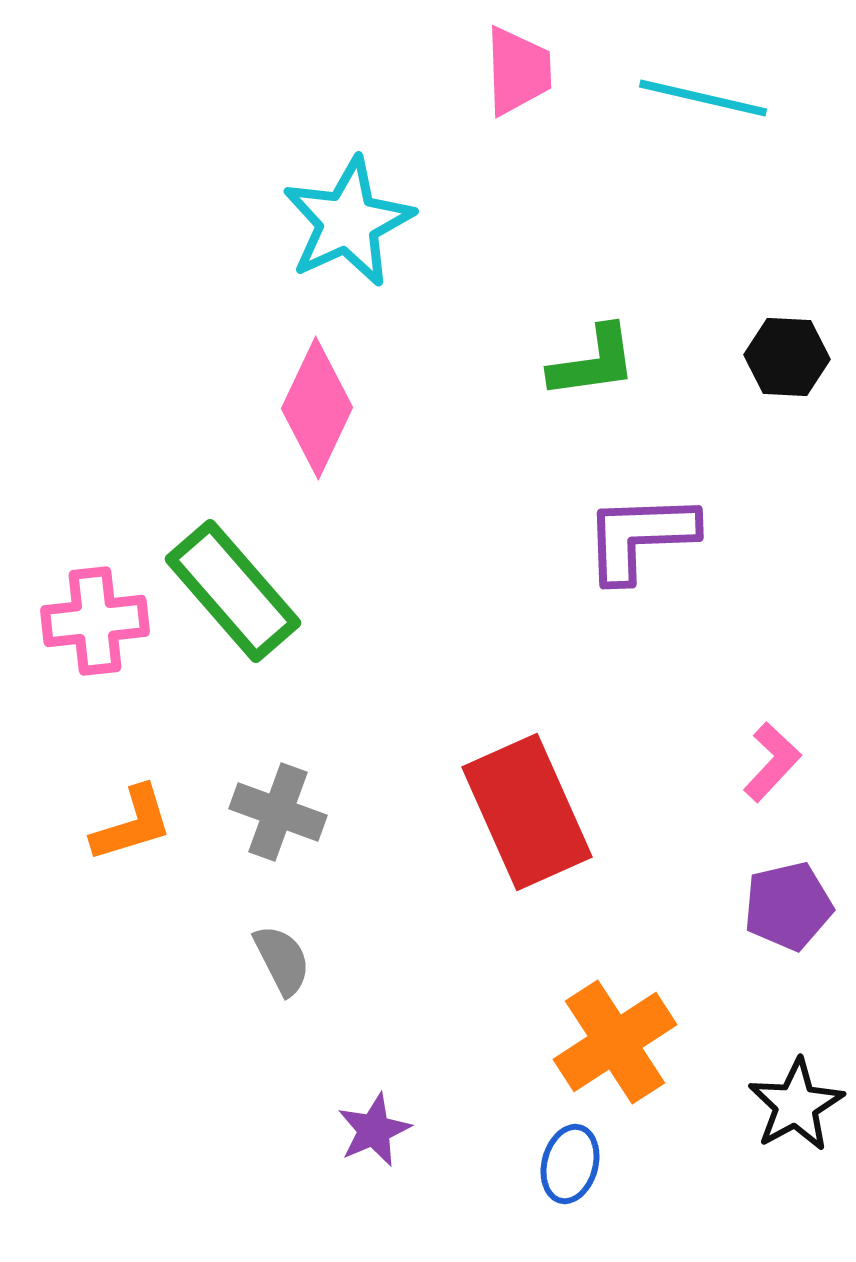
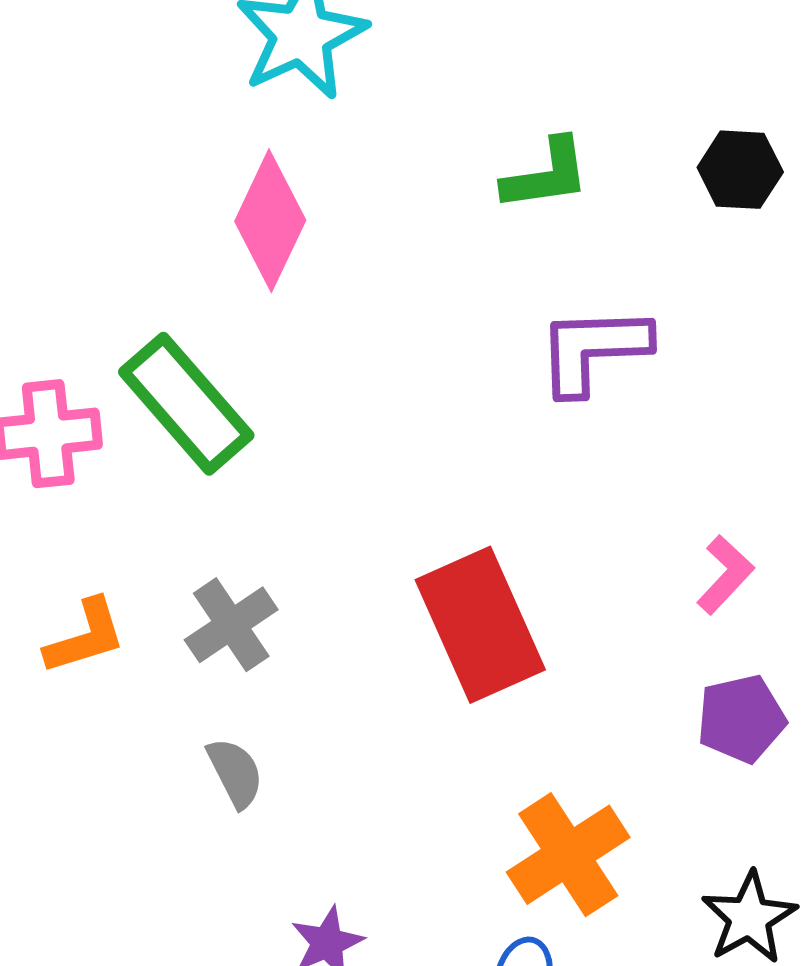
gray cross: (278, 812) -> (231, 625), turned 36

